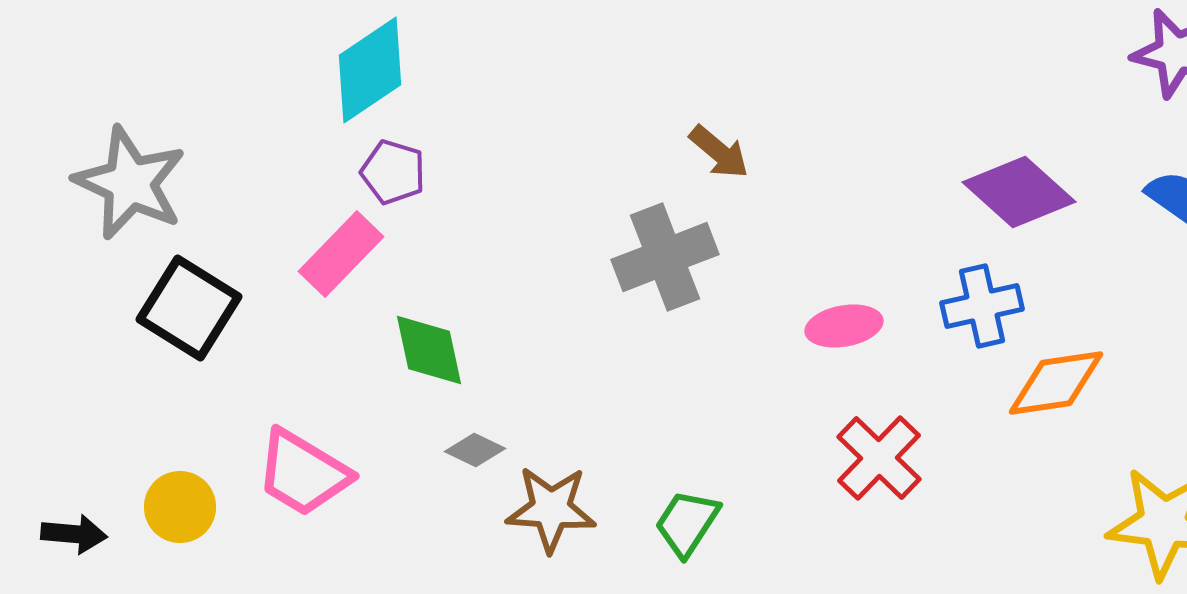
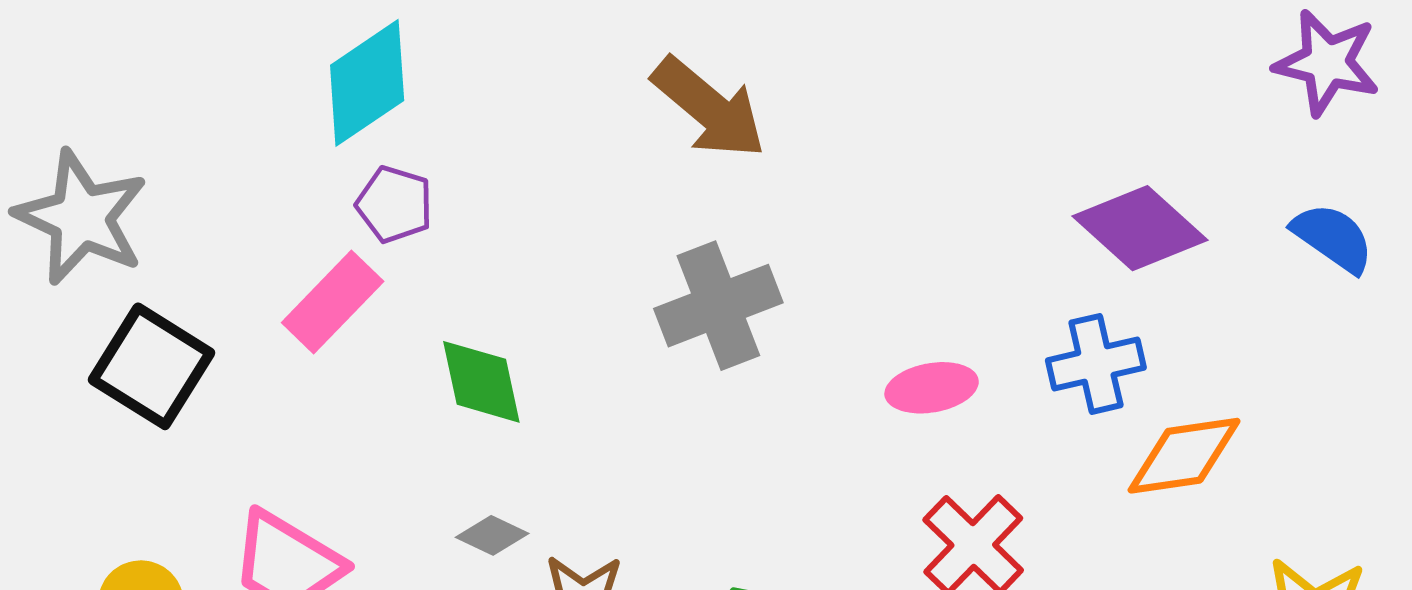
brown arrow: (719, 152) -> (709, 108), moved, size x1.6
green diamond: (429, 350) -> (481, 382), moved

